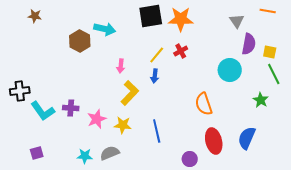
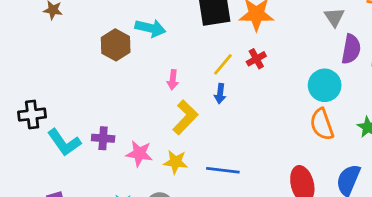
orange semicircle: (204, 104) -> (322, 124), moved
pink star: (97, 119) -> (139, 154), turned 30
blue line: (157, 131) -> (223, 170), turned -70

